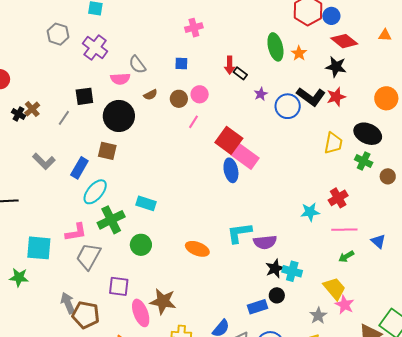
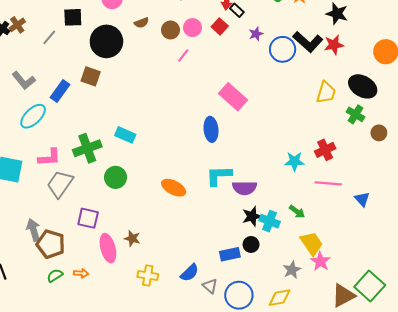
red square: (229, 140) -> (220, 26), moved, size x0.6
blue ellipse: (231, 170) -> (211, 129), moved
cyan ellipse: (95, 192) -> (33, 116), moved
green arrow: (346, 256) -> (297, 212), moved, turned -119
brown star: (163, 301) -> (132, 238), size x0.6

